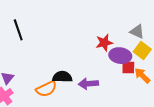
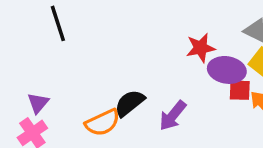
black semicircle: (62, 77) -> (130, 103), turned -42
purple arrow: (88, 84) -> (173, 116), turned -48

